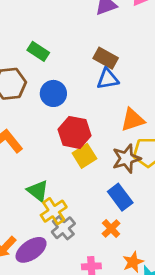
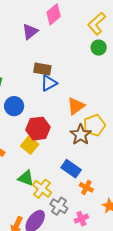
yellow square: (84, 156) -> (30, 145), moved
blue rectangle: (120, 197) -> (71, 169), moved
gray cross: (63, 228) -> (59, 206), moved

